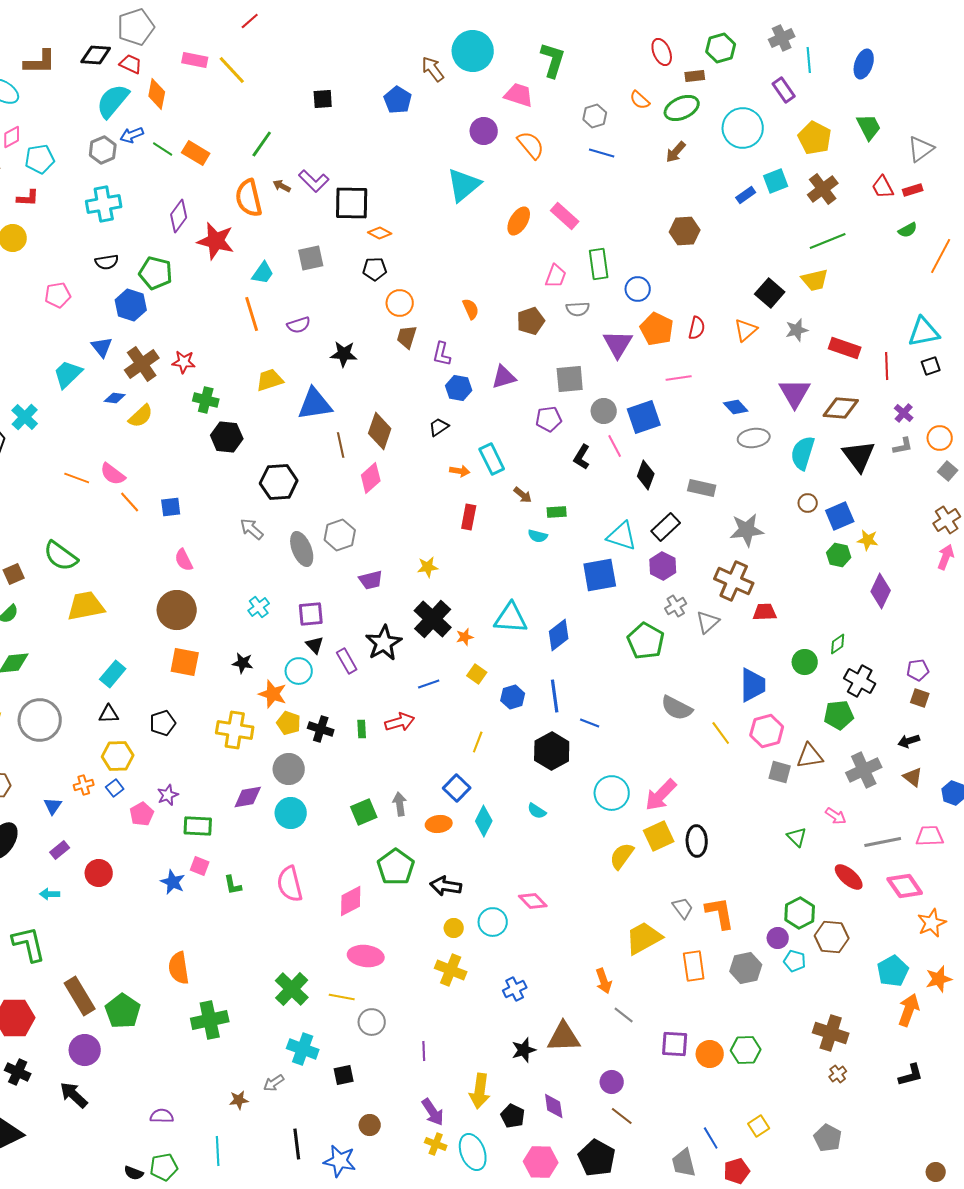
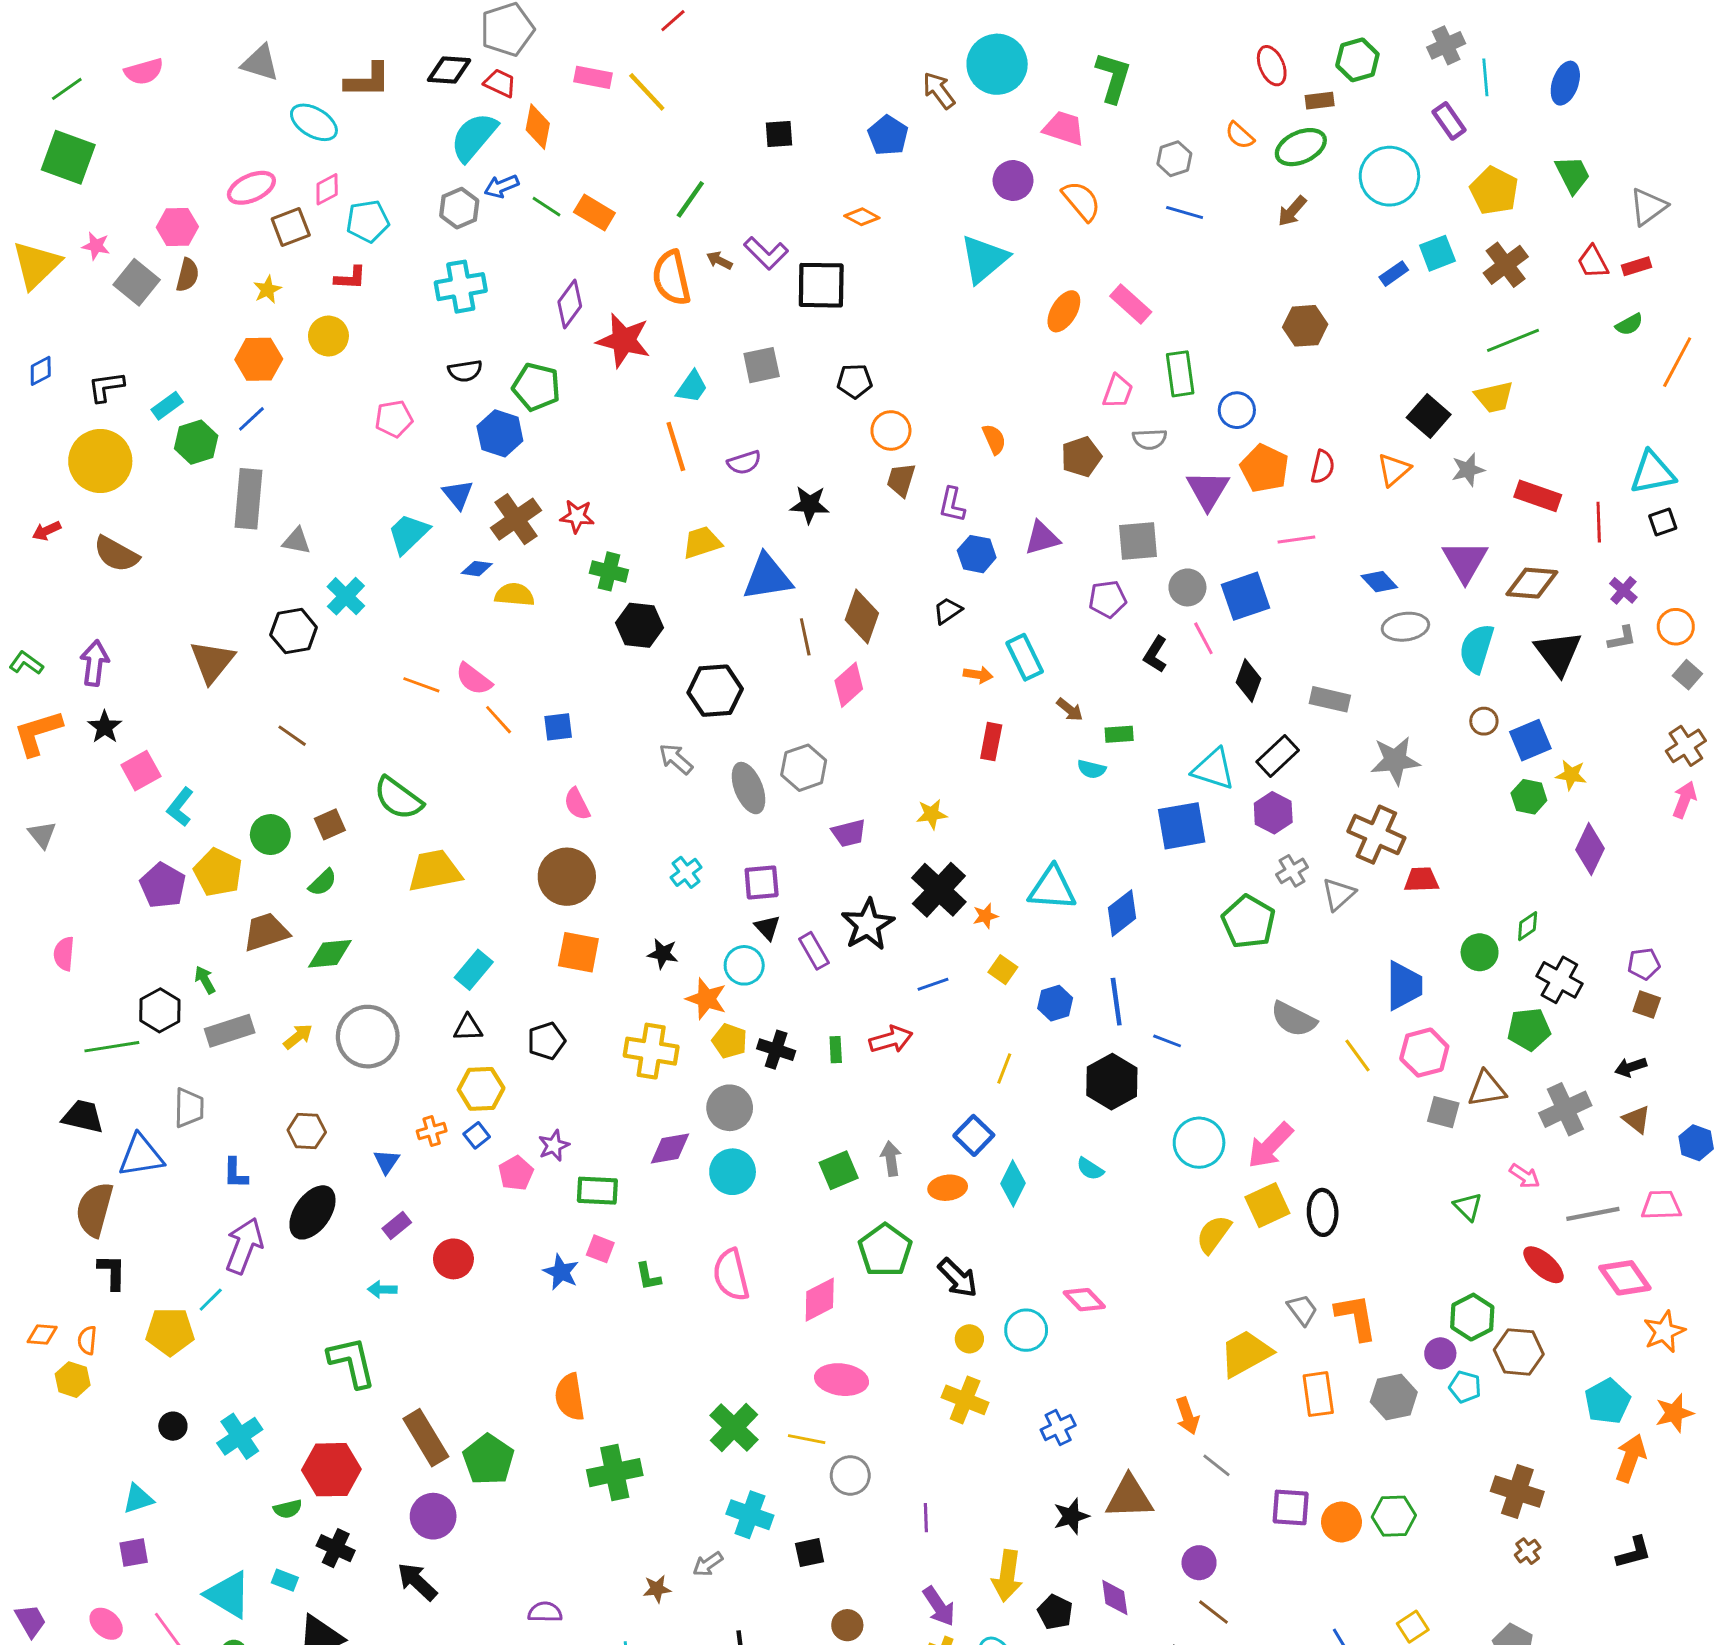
orange diamond: (380, 233) -> (862, 217), moved
yellow semicircle: (141, 416) -> (515, 595), turned -132
black arrow: (446, 886) -> (958, 1278), turned -144

